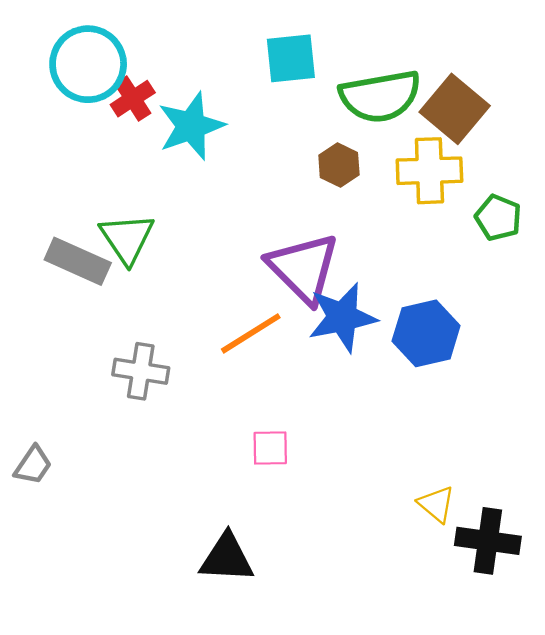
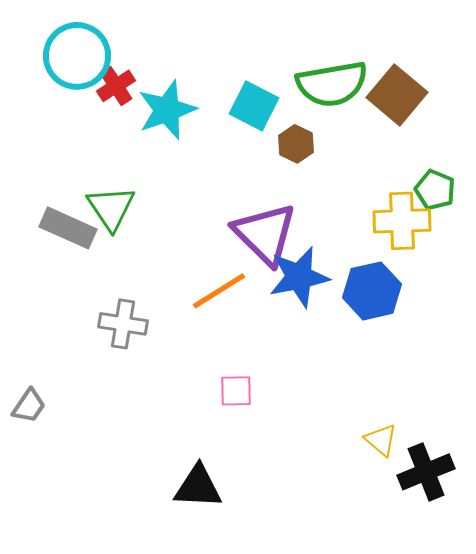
cyan square: (291, 58) -> (254, 106), moved, turned 33
yellow cross: (429, 171) -> (402, 221), moved
black cross: (488, 541) -> (426, 472), turned -30

